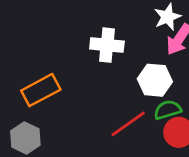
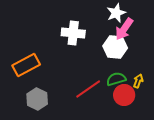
white hexagon: (155, 80) -> (115, 47), moved
gray hexagon: (25, 138) -> (37, 99), moved

